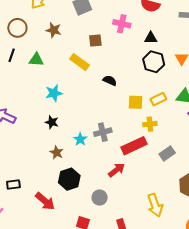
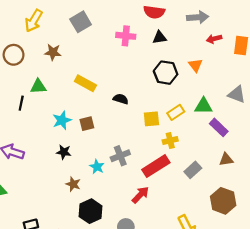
black triangle: (151, 38) -> (160, 37), moved
brown square: (95, 40) -> (87, 124), moved
black line: (12, 55) -> (21, 103), moved

